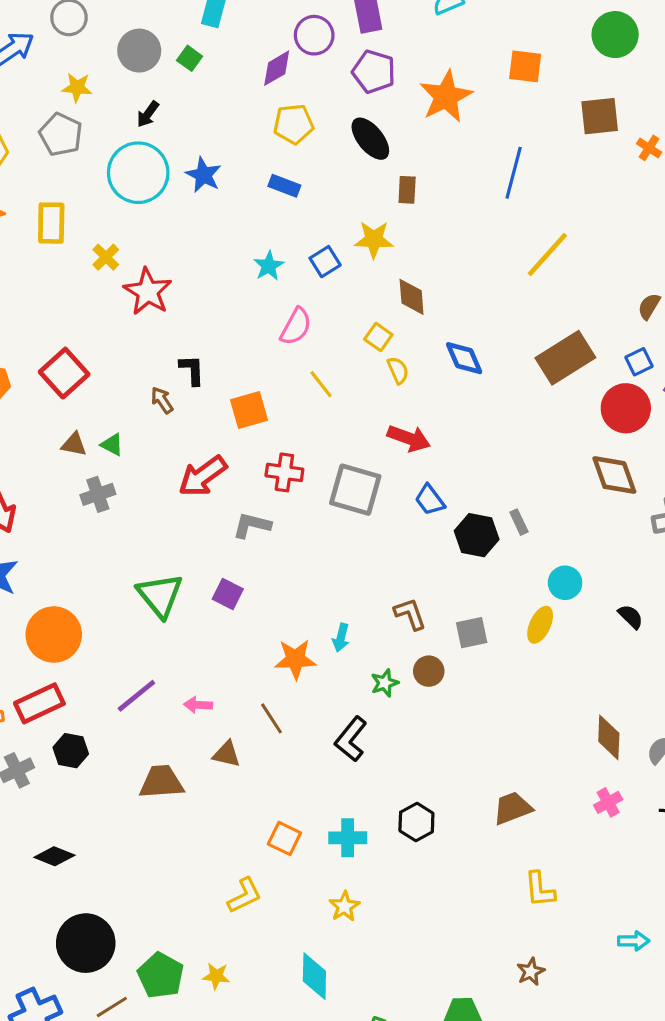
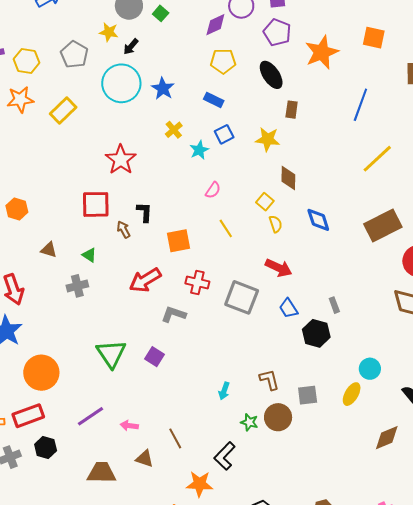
yellow star: (77, 87) -> (109, 32), moved
yellow rectangle: (51, 223) -> (63, 110), turned 40
yellow cross: (106, 257) -> (174, 130), moved
blue square: (325, 262) -> (224, 134), moved
pink semicircle: (296, 326) -> (213, 190), size x0.7
red square: (64, 373) -> (96, 204), moved, turned 36
brown triangle: (74, 444) -> (49, 250), moved
gray rectangle: (519, 522) -> (334, 305), moved
orange star: (295, 659) -> (199, 484), moved
brown circle: (429, 671) -> (278, 417), size x1.4
green star: (385, 683) -> (249, 422), turned 30
brown diamond: (609, 737) -> (387, 438), moved, turned 60

